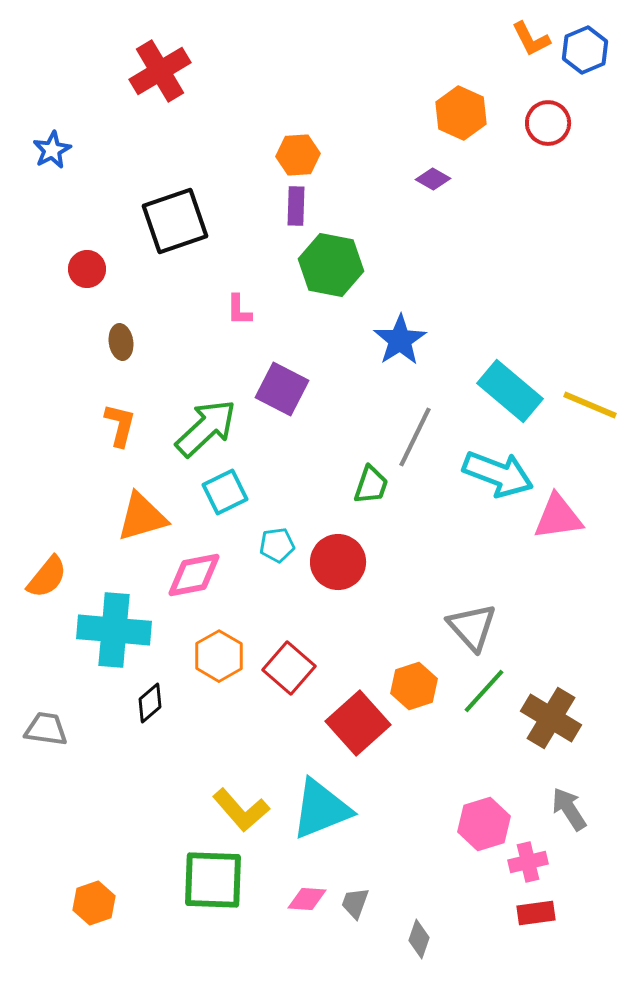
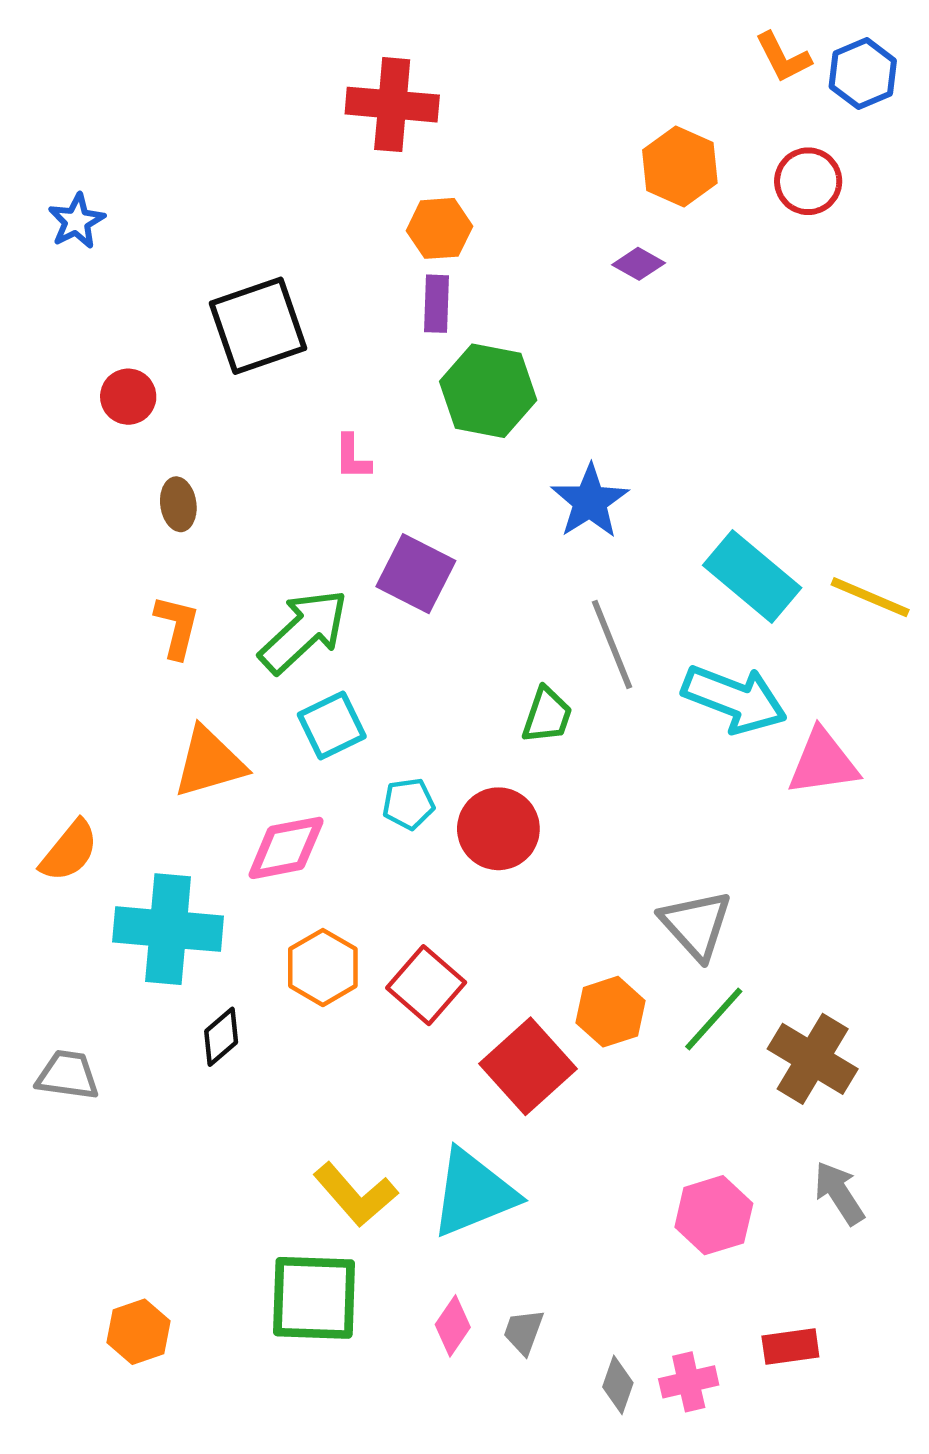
red cross: (160, 71) -> (392, 105), moved, turned 36
gray line: (415, 437) -> (612, 644), turned -48
pink cross: (528, 862) -> (689, 1382), moved
pink diamond: (307, 899) -> (453, 1326), turned -60

